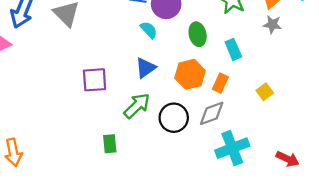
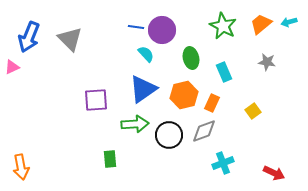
gray star: (272, 24) -> (267, 62), moved
blue triangle: (146, 68) -> (143, 89), size x1.4
green arrow: (137, 106) -> (135, 124), turned 40
cyan cross: (232, 148) -> (223, 163), size x0.7

